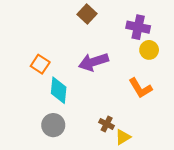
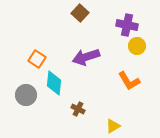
brown cross: (107, 124) -> (78, 109), moved
gray circle: (53, 125) -> (26, 95), moved

